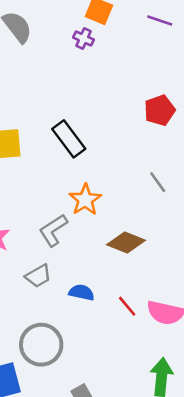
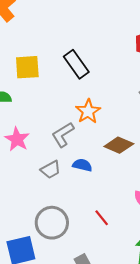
blue semicircle: (82, 292) -> (82, 165), moved
red line: (127, 306) -> (102, 218), moved

